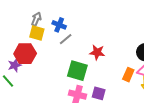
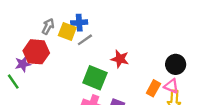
gray arrow: (36, 19) -> (48, 26), moved
blue cross: (59, 25) -> (79, 23), turned -32
yellow square: (37, 33) -> (67, 32), moved

